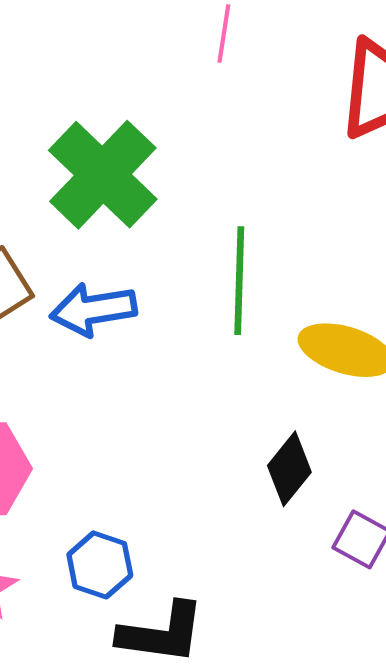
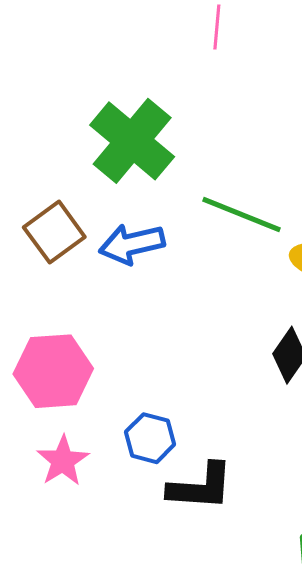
green line: (239, 281) -> (241, 215), turned -66

